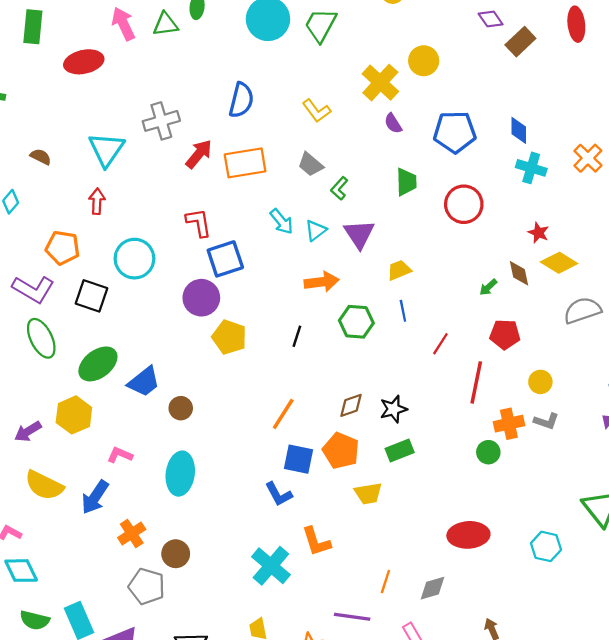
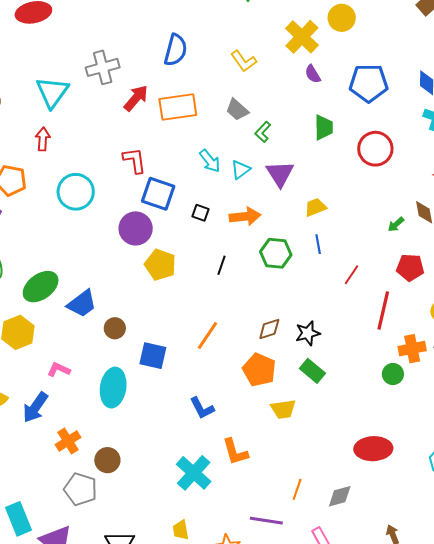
blue square: (225, 259) -> (158, 194), turned 36
black square: (92, 296) -> (201, 213), moved, size x0.6
green rectangle: (400, 451) -> (312, 371), turned 60
blue square: (299, 459) -> (153, 356), moved

